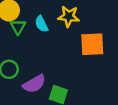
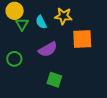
purple semicircle: (34, 84) -> (48, 49), moved

